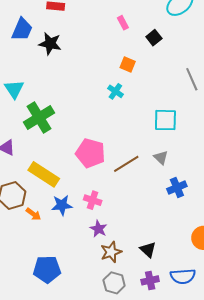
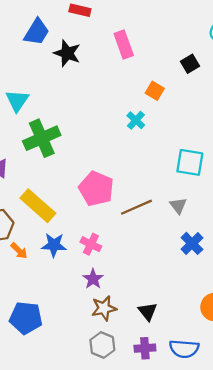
pink rectangle: (123, 23) -> (124, 44), moved, size x1.6
blue cross: (177, 187) -> (192, 243), turned -30

